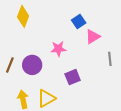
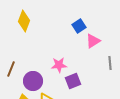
pink star: (58, 49) -> (59, 65), moved
purple circle: (32, 65) -> (33, 81), moved

